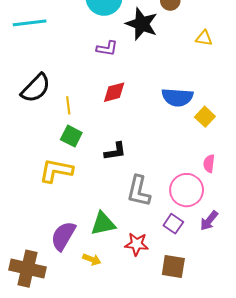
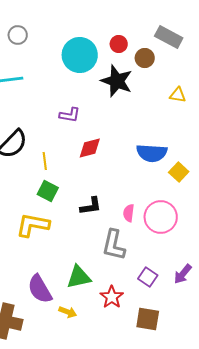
purple L-shape: (107, 48) -> (70, 115), moved
pink semicircle: (209, 164) -> (129, 213), moved
pink circle: (187, 190) -> (161, 217), moved
purple semicircle: (63, 236) -> (40, 289), turned -60
red star: (137, 244) -> (112, 297), turned 30

